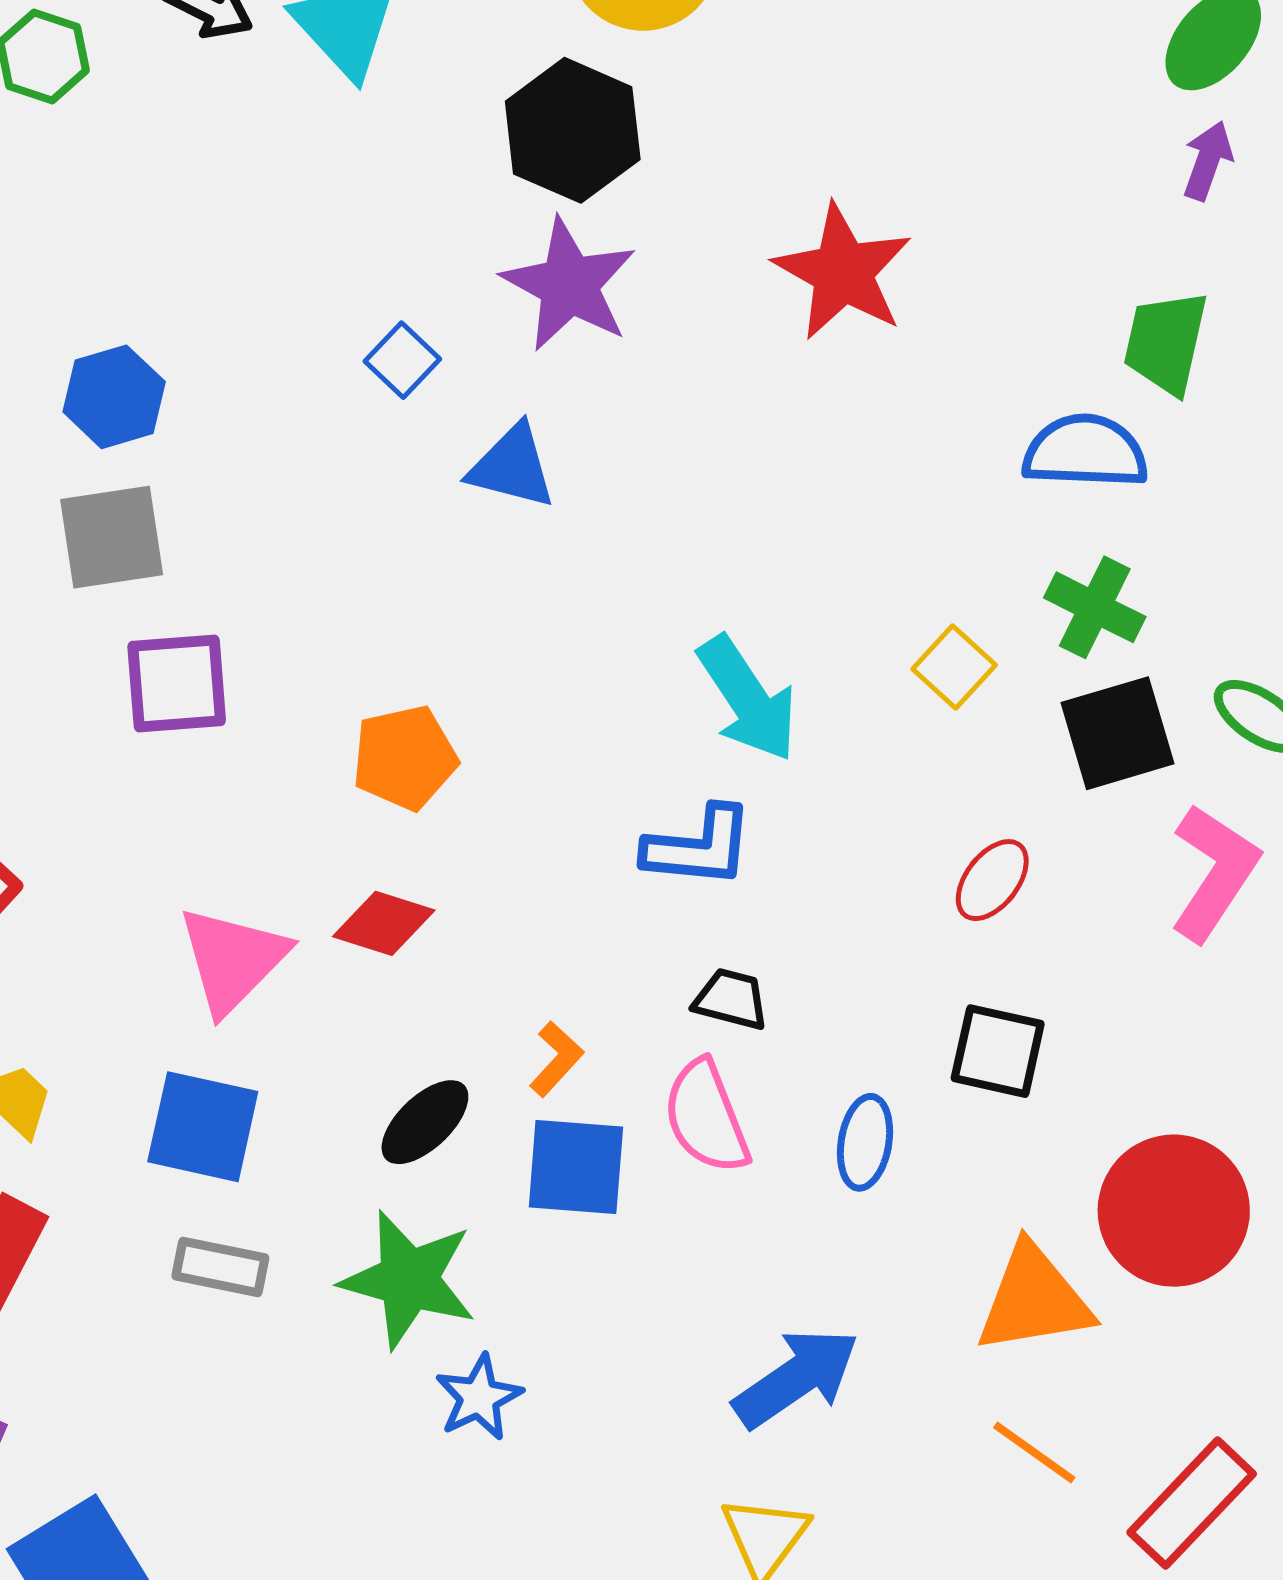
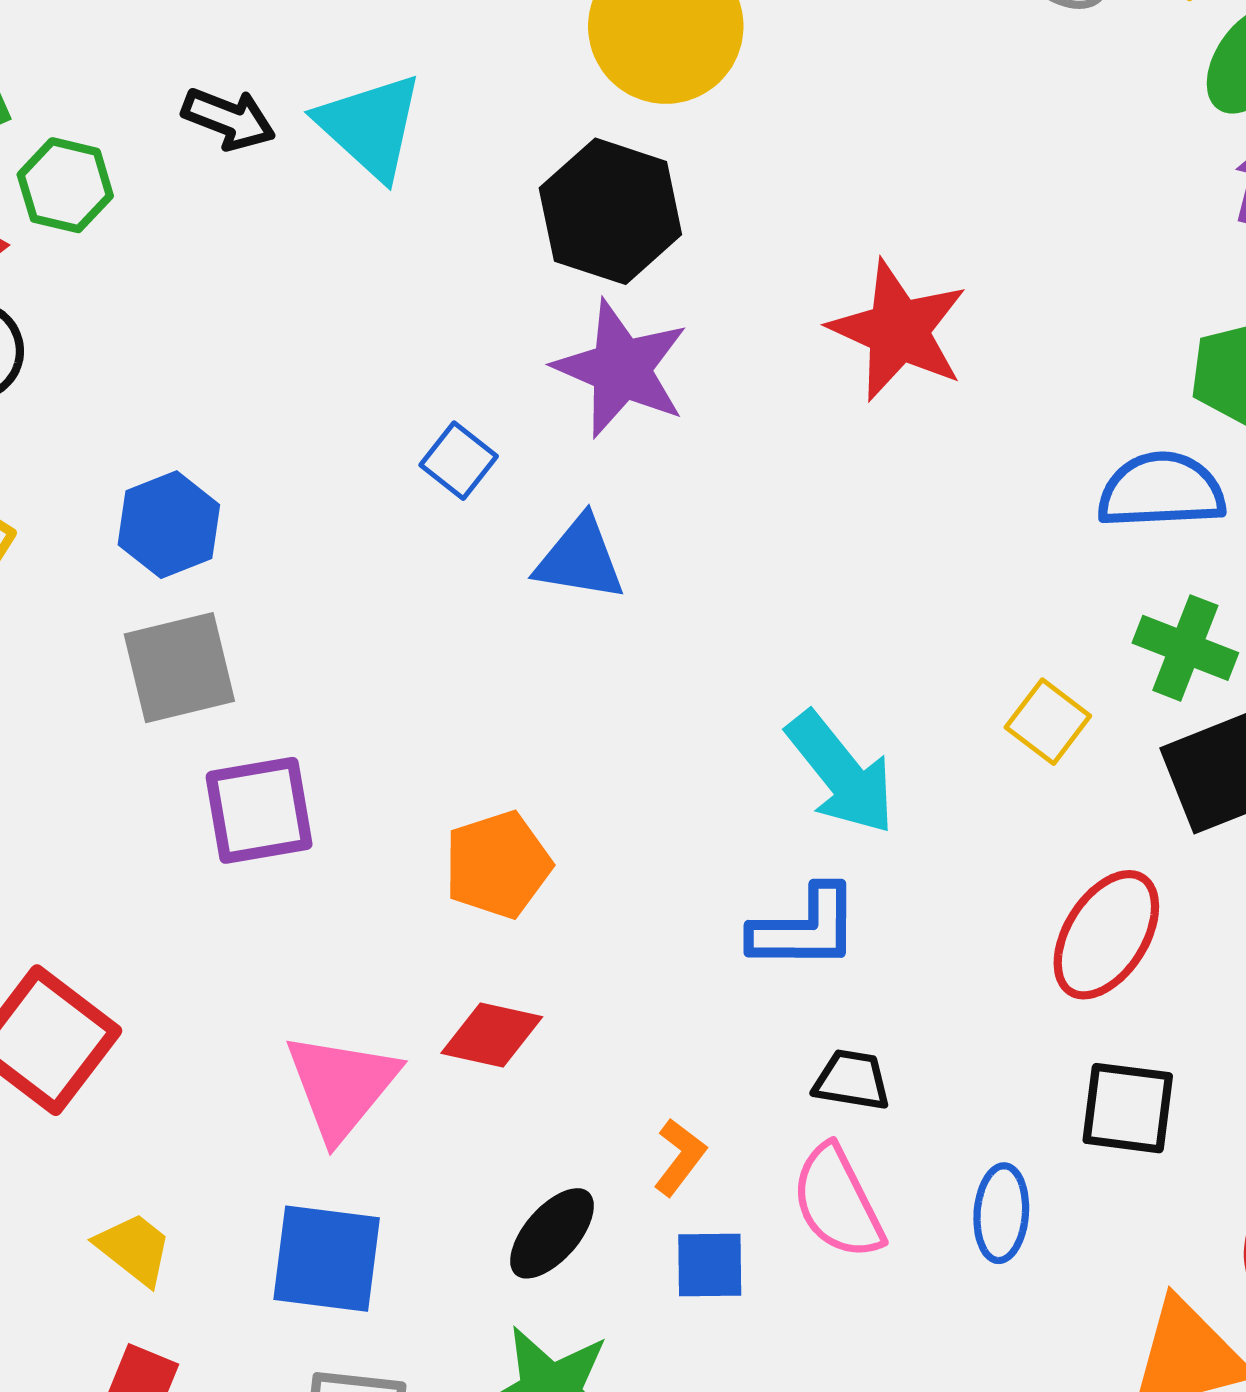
red ellipse: (992, 880) -> (1106, 935), size x1.5
blue square: (576, 1167) -> (710, 1265), size x0.7

